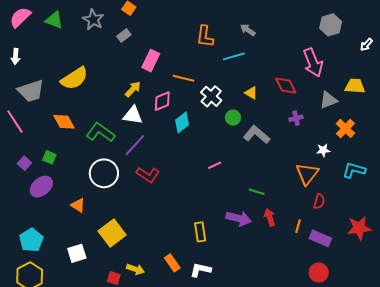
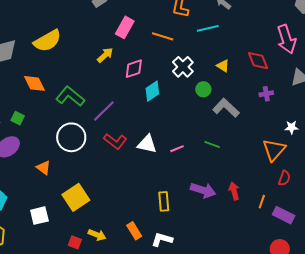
orange line: (183, 78) -> (163, 36), moved
white triangle: (133, 115) -> (147, 144), moved
pink line: (215, 165) -> (177, 149), moved
green line: (257, 192) -> (212, 144), moved

